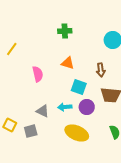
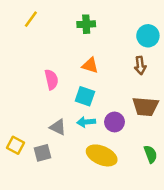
yellow line: (12, 49) -> (31, 19), moved
brown arrow: (101, 70) -> (140, 65), moved
cyan square: (79, 87) -> (85, 96), moved

